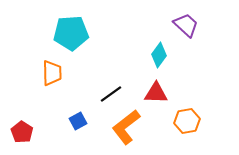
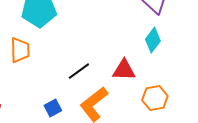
cyan diamond: (159, 55) -> (153, 40), moved
blue square: (78, 121) -> (53, 108), moved

